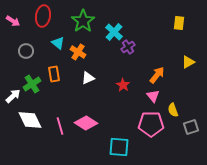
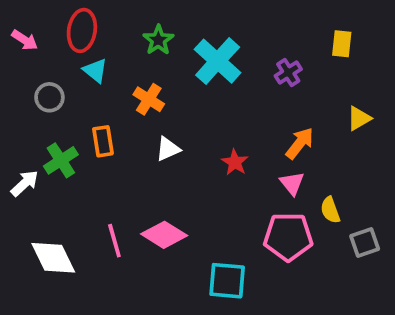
green star: (83, 21) -> (158, 40), size x0.7
cyan cross: (114, 32) -> (218, 61), size x1.4
cyan triangle: (58, 43) -> (95, 71), moved
purple cross: (128, 47) -> (288, 73), moved
white diamond: (30, 120) -> (53, 258), moved

